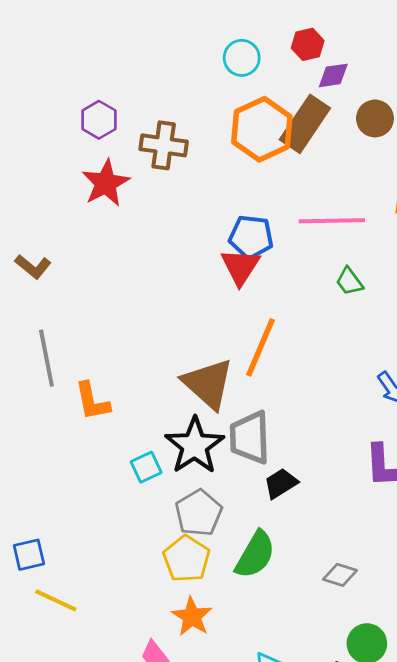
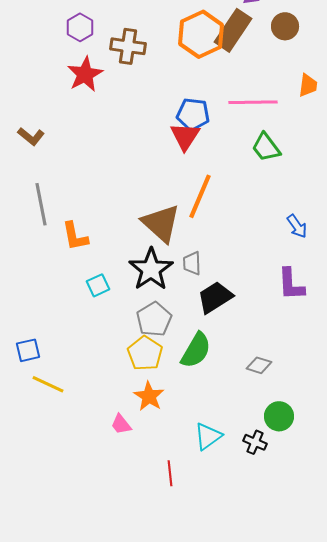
green trapezoid: (349, 281) -> (266, 147), size x1.4
gray trapezoid: (250, 438) -> (192, 263), size x0.6
cyan square: (146, 467) -> (98, 285), moved
black trapezoid: (281, 483) -> (215, 297), size x1.4

